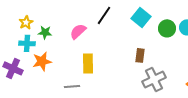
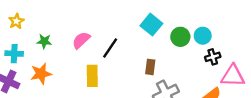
black line: (104, 15) -> (110, 48), moved
yellow star: (26, 22) -> (16, 21), moved
cyan cross: (27, 43) -> (14, 54), moved

